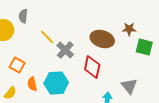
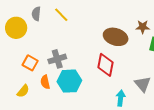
yellow line: (47, 37) -> (61, 15), moved
gray cross: (65, 50) -> (57, 59), moved, turned 30

